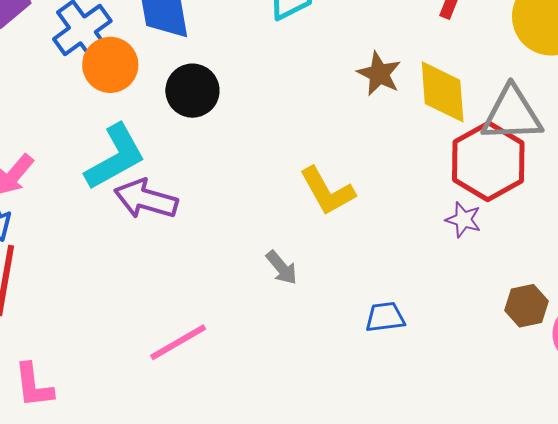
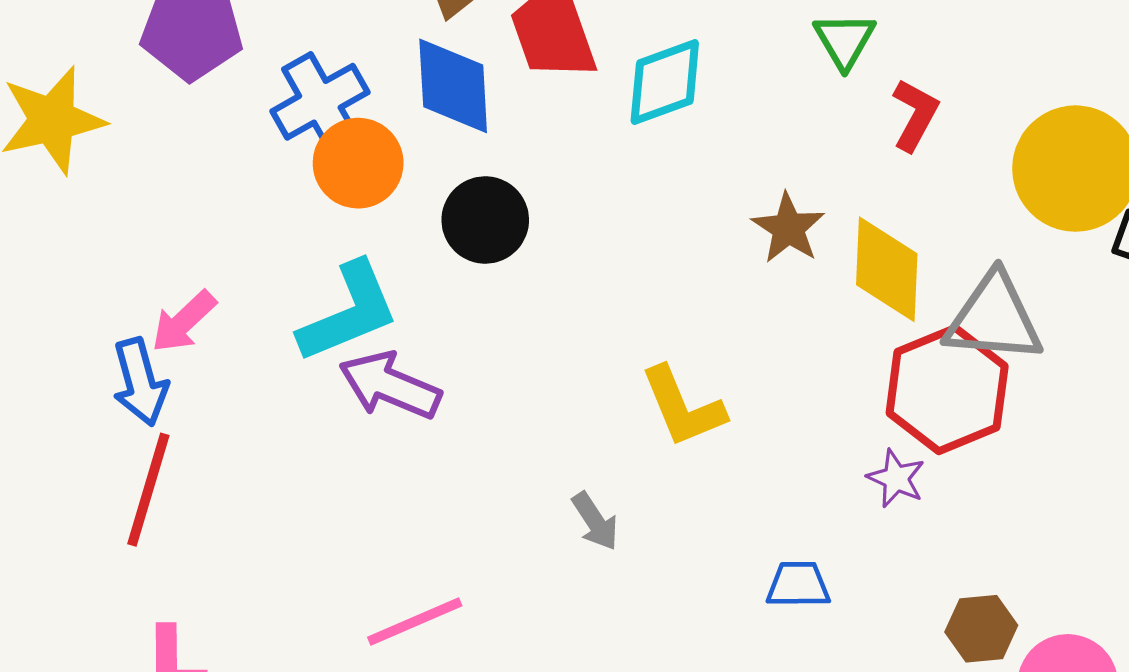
blue trapezoid: (385, 317) -> (798, 585), moved

